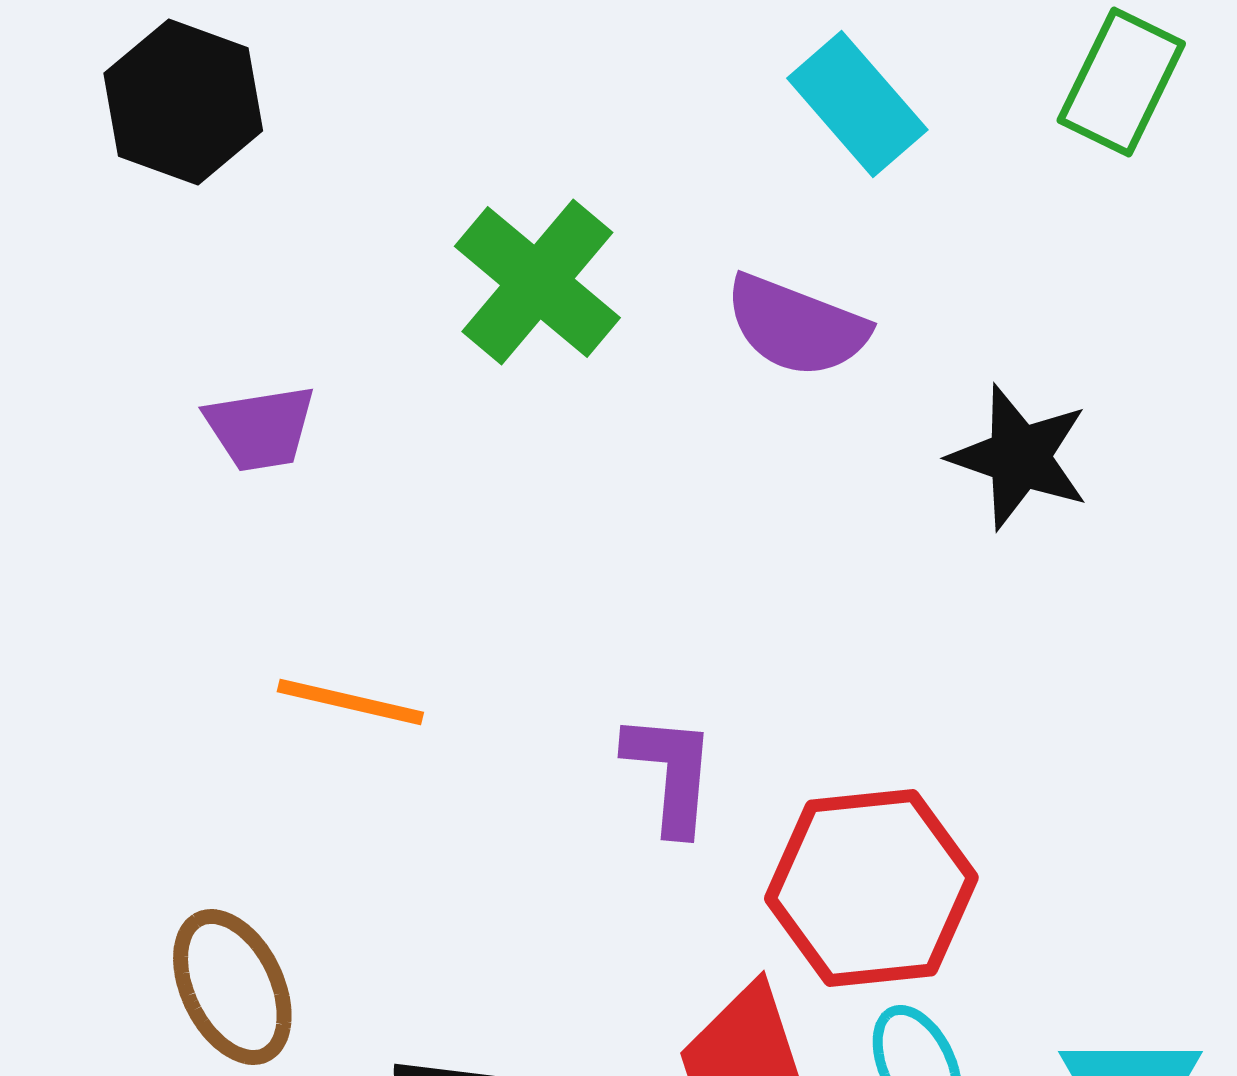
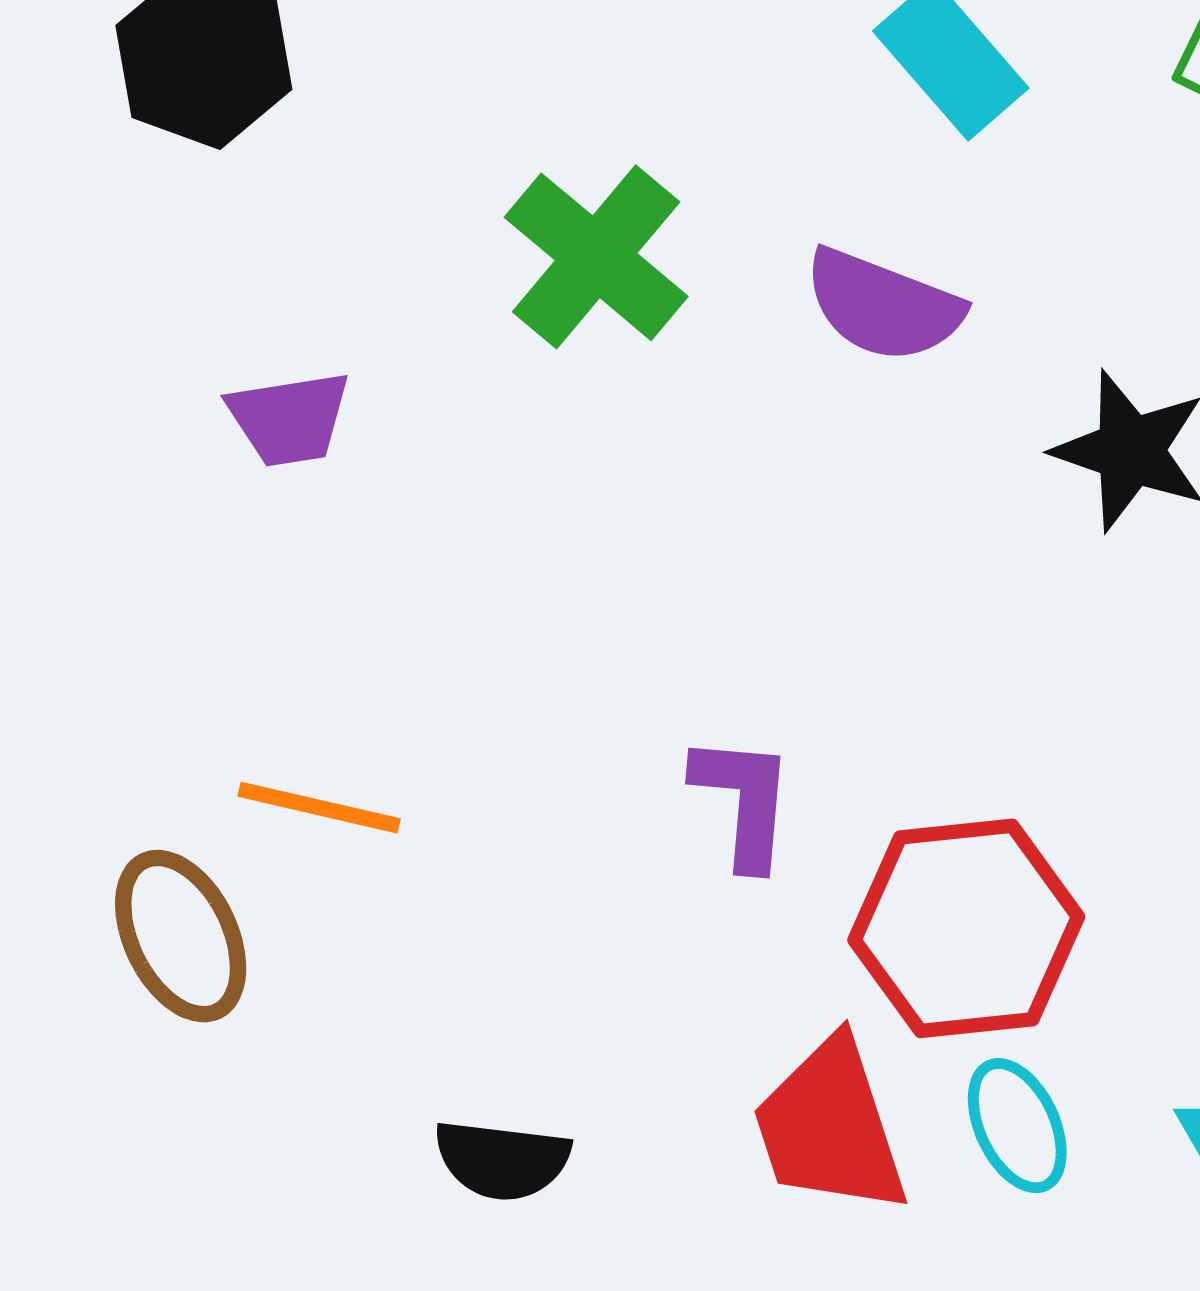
orange line: (350, 702) -> (319, 808), moved
brown ellipse: (232, 987) -> (181, 936), moved

